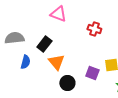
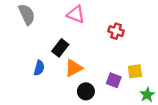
gray semicircle: (14, 38) -> (27, 14), moved, turned 72
orange triangle: (56, 62) -> (74, 68), turned 42

